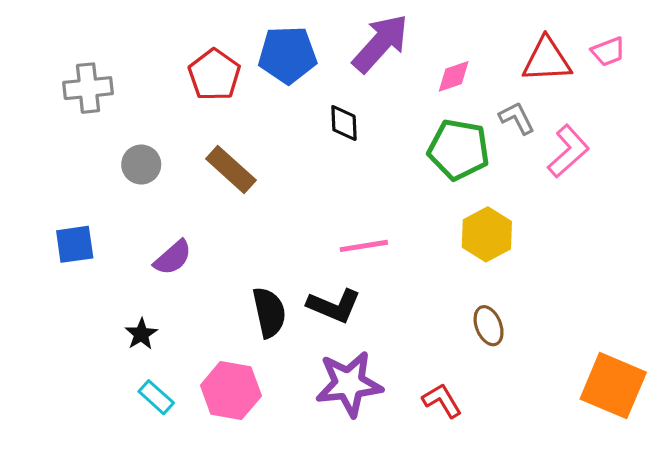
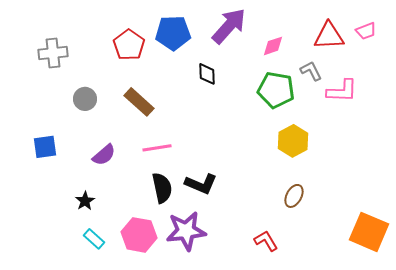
pink L-shape: (568, 151) -> (342, 91), turned 44
pink line: (364, 246) -> (157, 148), moved
brown ellipse: (489, 326) -> (294, 196), turned 50
purple star: (349, 384) -> (186, 231), moved

